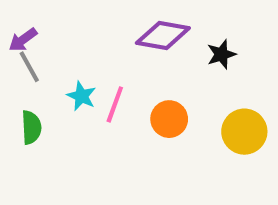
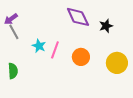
purple diamond: (163, 36) -> (78, 17), turned 55
green semicircle: (31, 127) -> (13, 71), moved

